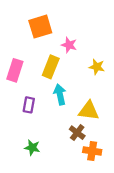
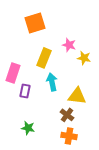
pink star: (69, 45) -> (69, 45), moved
pink rectangle: (15, 70) -> (13, 73), moved
orange cross: (92, 151) -> (69, 136), moved

